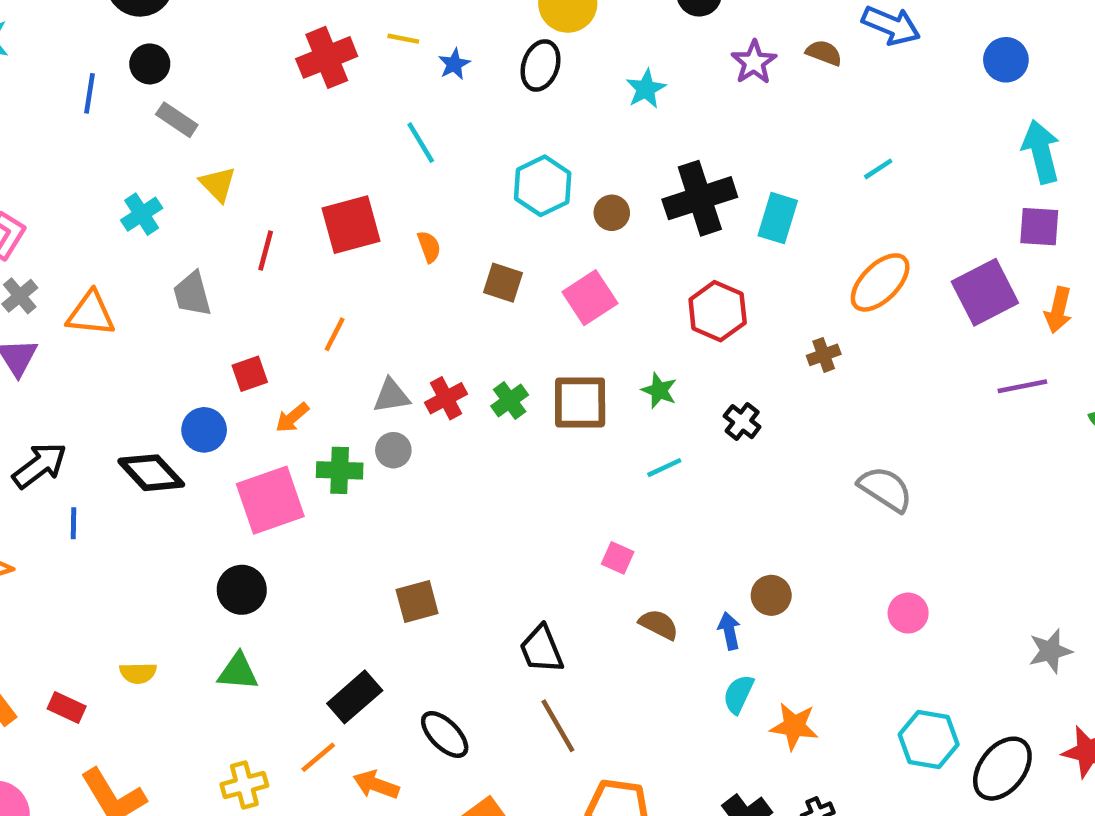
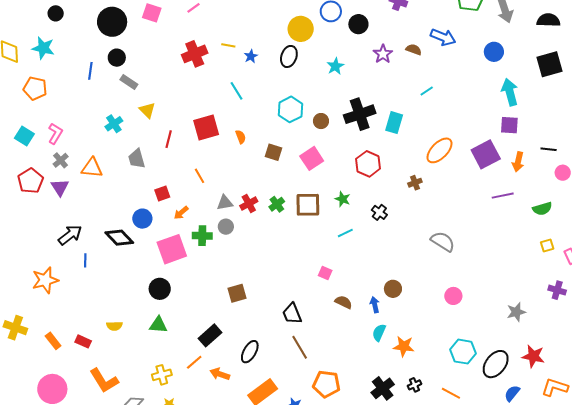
cyan line: (878, 169) -> (427, 91), moved
orange line: (335, 334) -> (199, 176), turned -56
black ellipse: (445, 735) -> (250, 352), turned 75

